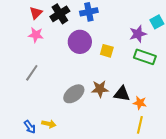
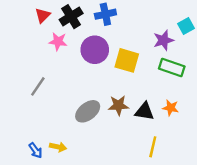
pink star: (36, 35) -> (58, 41), moved
yellow square: (107, 51) -> (127, 60), size x1.5
orange star: (140, 103) -> (171, 108), moved
yellow line: (140, 125) -> (153, 147), moved

